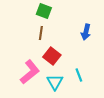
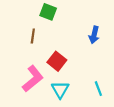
brown line: (41, 33) -> (33, 36), moved
cyan line: (79, 75) -> (98, 89), moved

